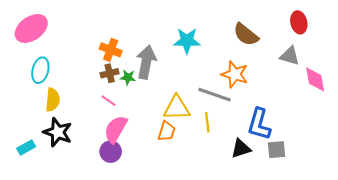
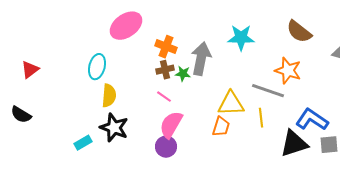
pink ellipse: (31, 28) -> (126, 26), moved
blue L-shape: (259, 124) -> (312, 120), turned 108
black triangle: (241, 149) -> (294, 144), size x1.4

